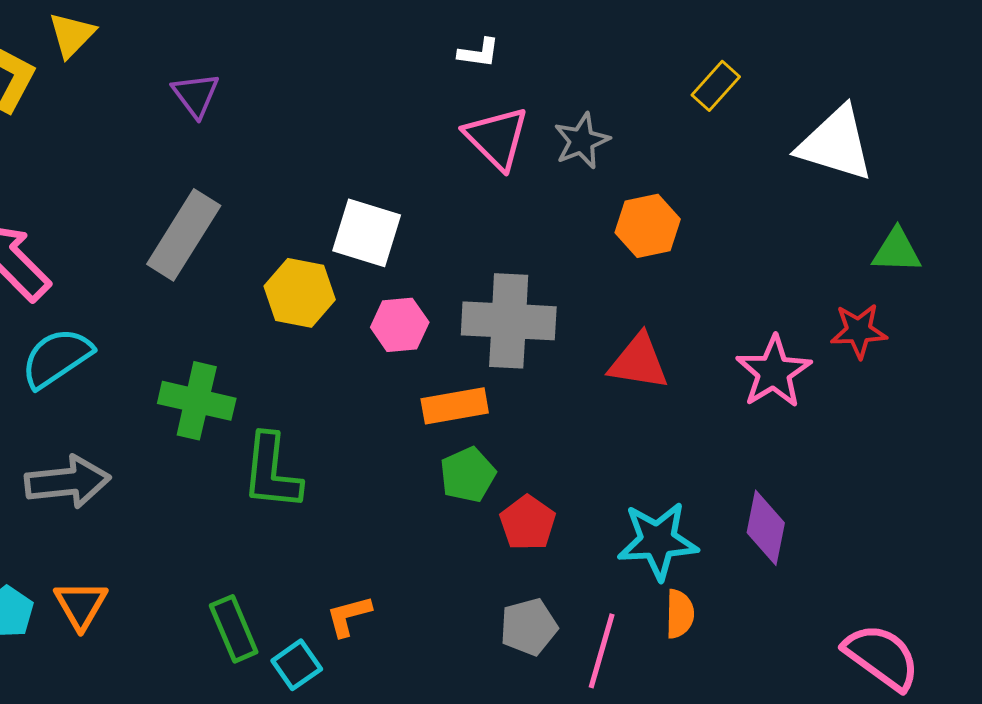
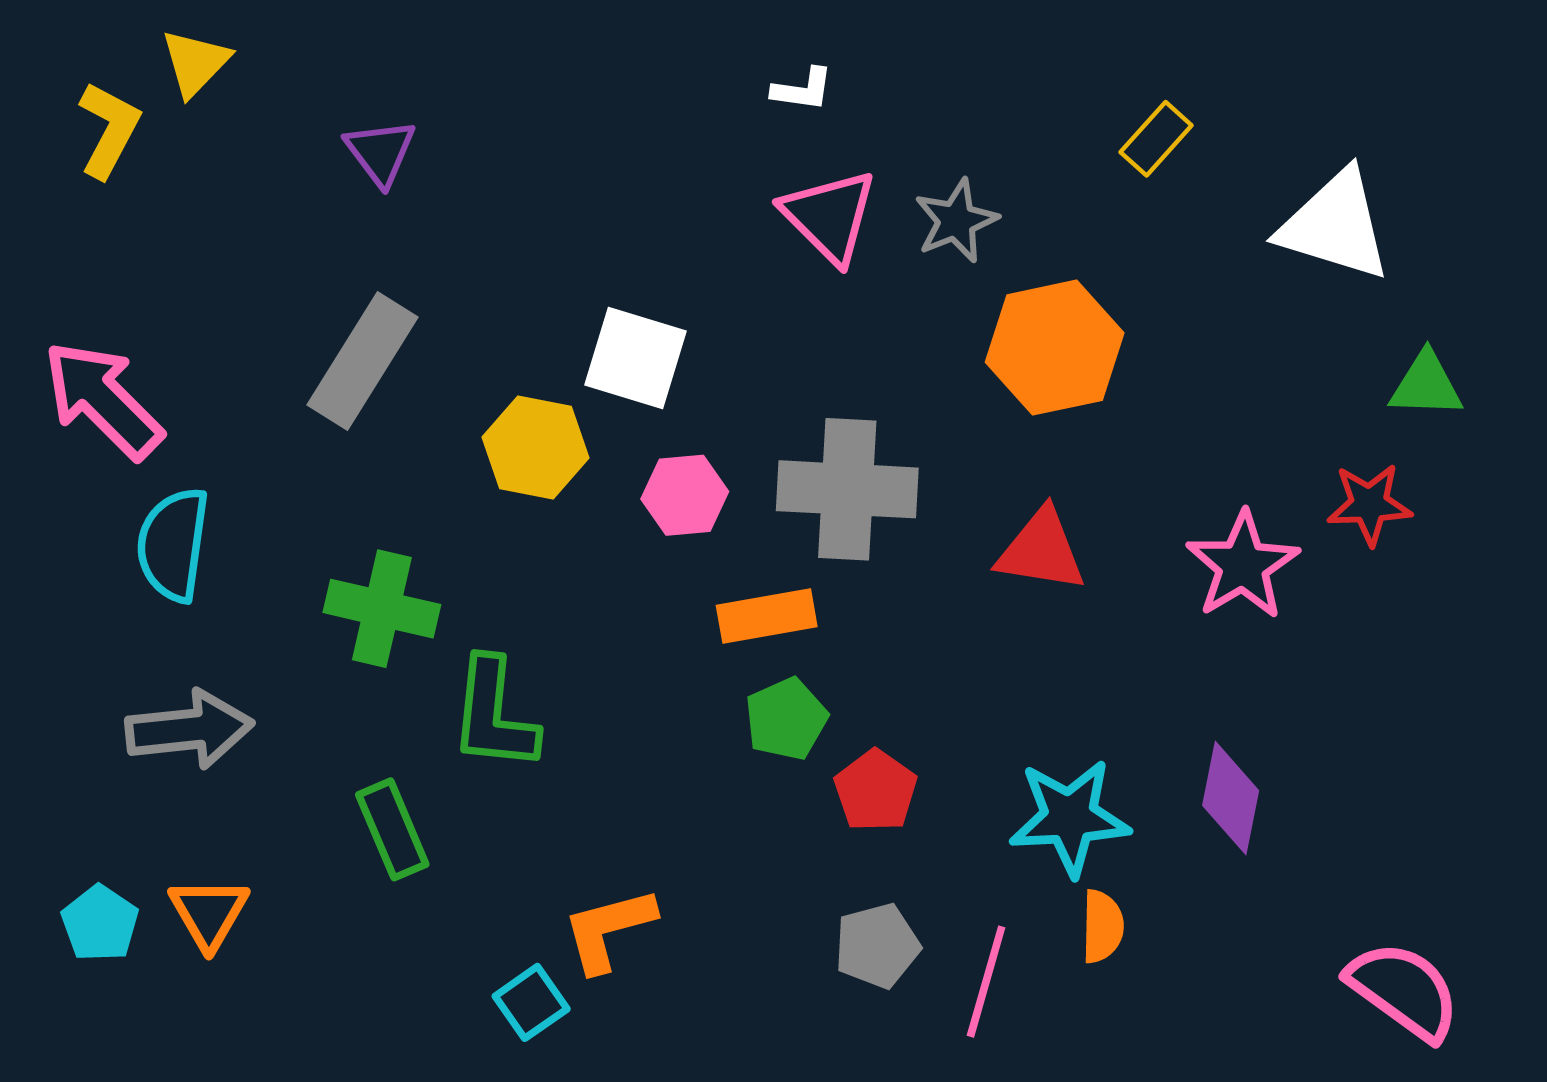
orange hexagon: (648, 226) -> (1055, 348), size x1.4
cyan semicircle: (57, 358) -> (173, 544), turned -48
orange L-shape: (349, 616) -> (609, 929), size x1.4
green rectangle: (234, 629) -> (392, 829), moved

